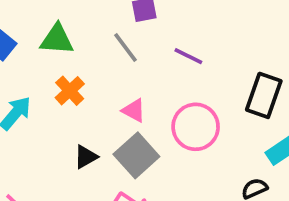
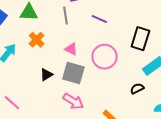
gray line: (125, 47) -> (66, 16), turned 30
gray square: (136, 155) -> (73, 73), turned -30

